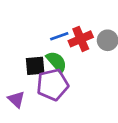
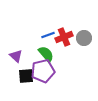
black square: (35, 66) -> (26, 76), moved
purple triangle: (16, 99) -> (16, 56), moved

